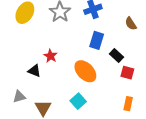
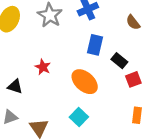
black triangle: (34, 71) -> (15, 86), moved
red square: (127, 73) -> (133, 79), turned -32

